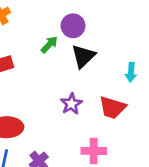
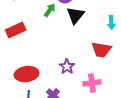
purple star: (71, 104) -> (67, 67), moved

